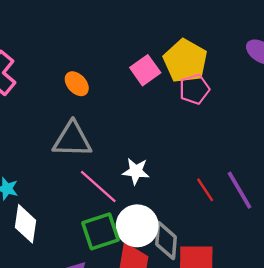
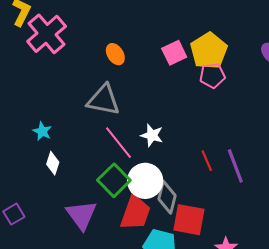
white diamond: (26, 224) -> (53, 163), size x0.7
green square: (101, 231) -> (114, 180), turned -36

